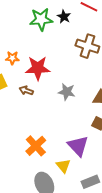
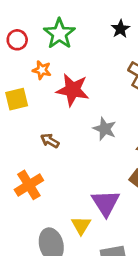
green star: (41, 19) -> (59, 34), moved, turned 30
brown arrow: (26, 91) -> (50, 141), moved
orange cross: (36, 146) -> (29, 185), moved

